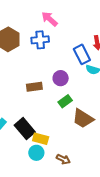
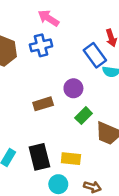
black rectangle: (25, 129) -> (39, 157), turned 35
yellow rectangle: (41, 139) -> (71, 159), moved

